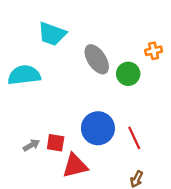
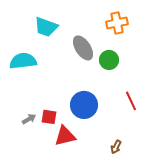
orange cross: (154, 51) -> (117, 23), moved, size x1.5
red line: (134, 138) -> (131, 101), moved

